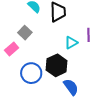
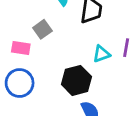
pink rectangle: (12, 49) -> (21, 48), turned 40
blue circle: (31, 73) -> (20, 83), moved

